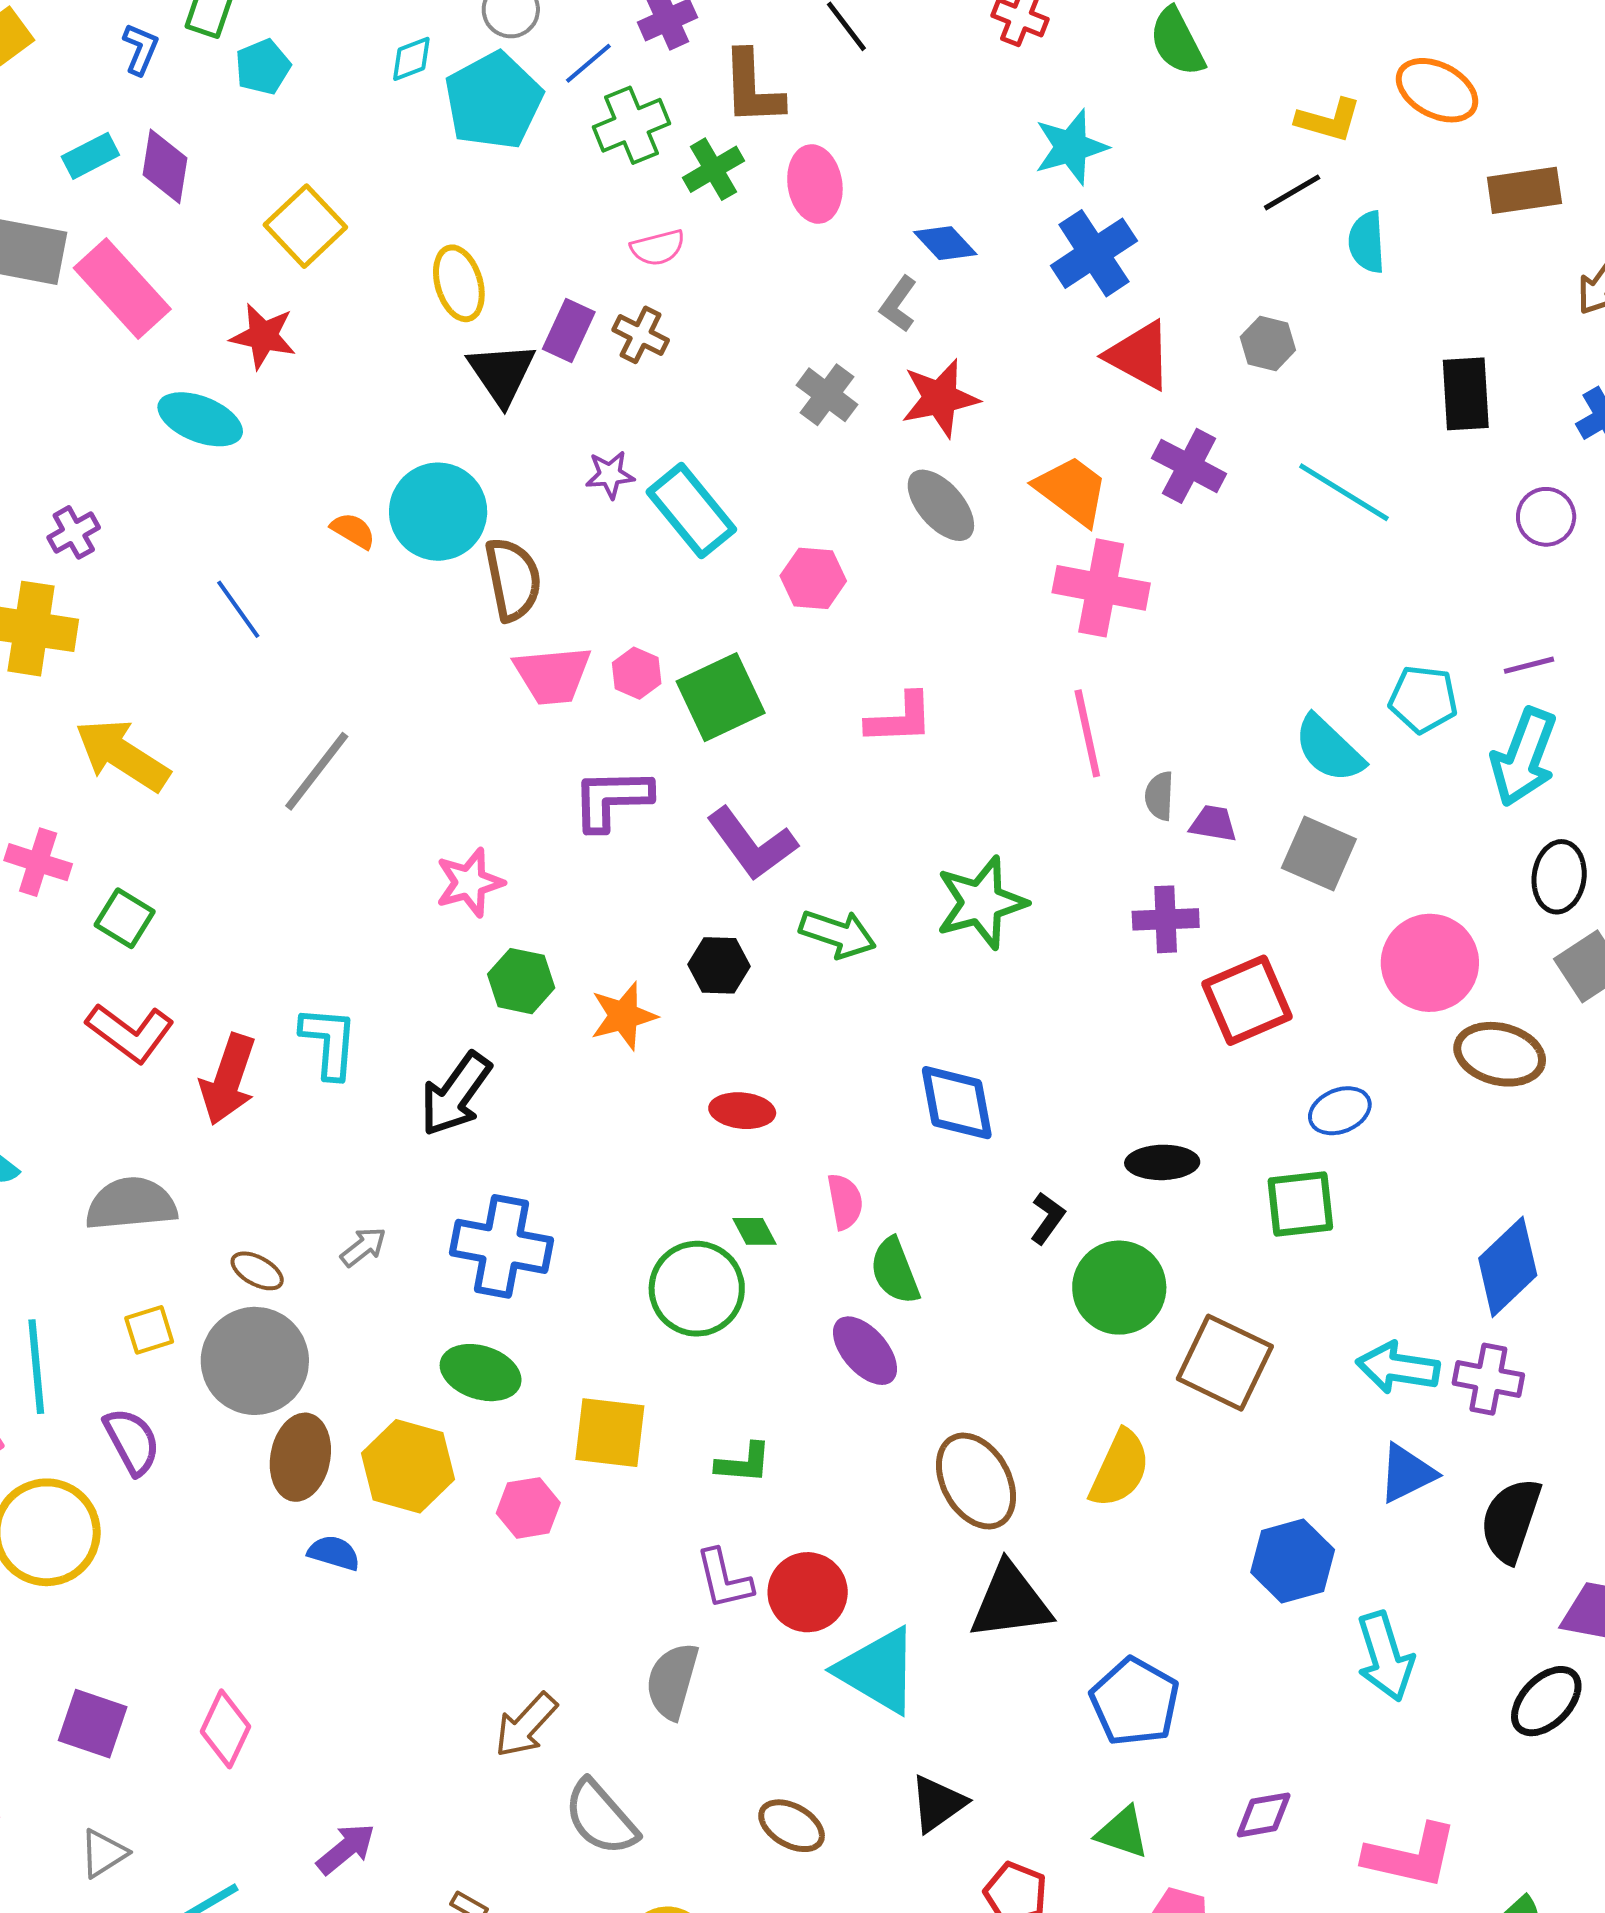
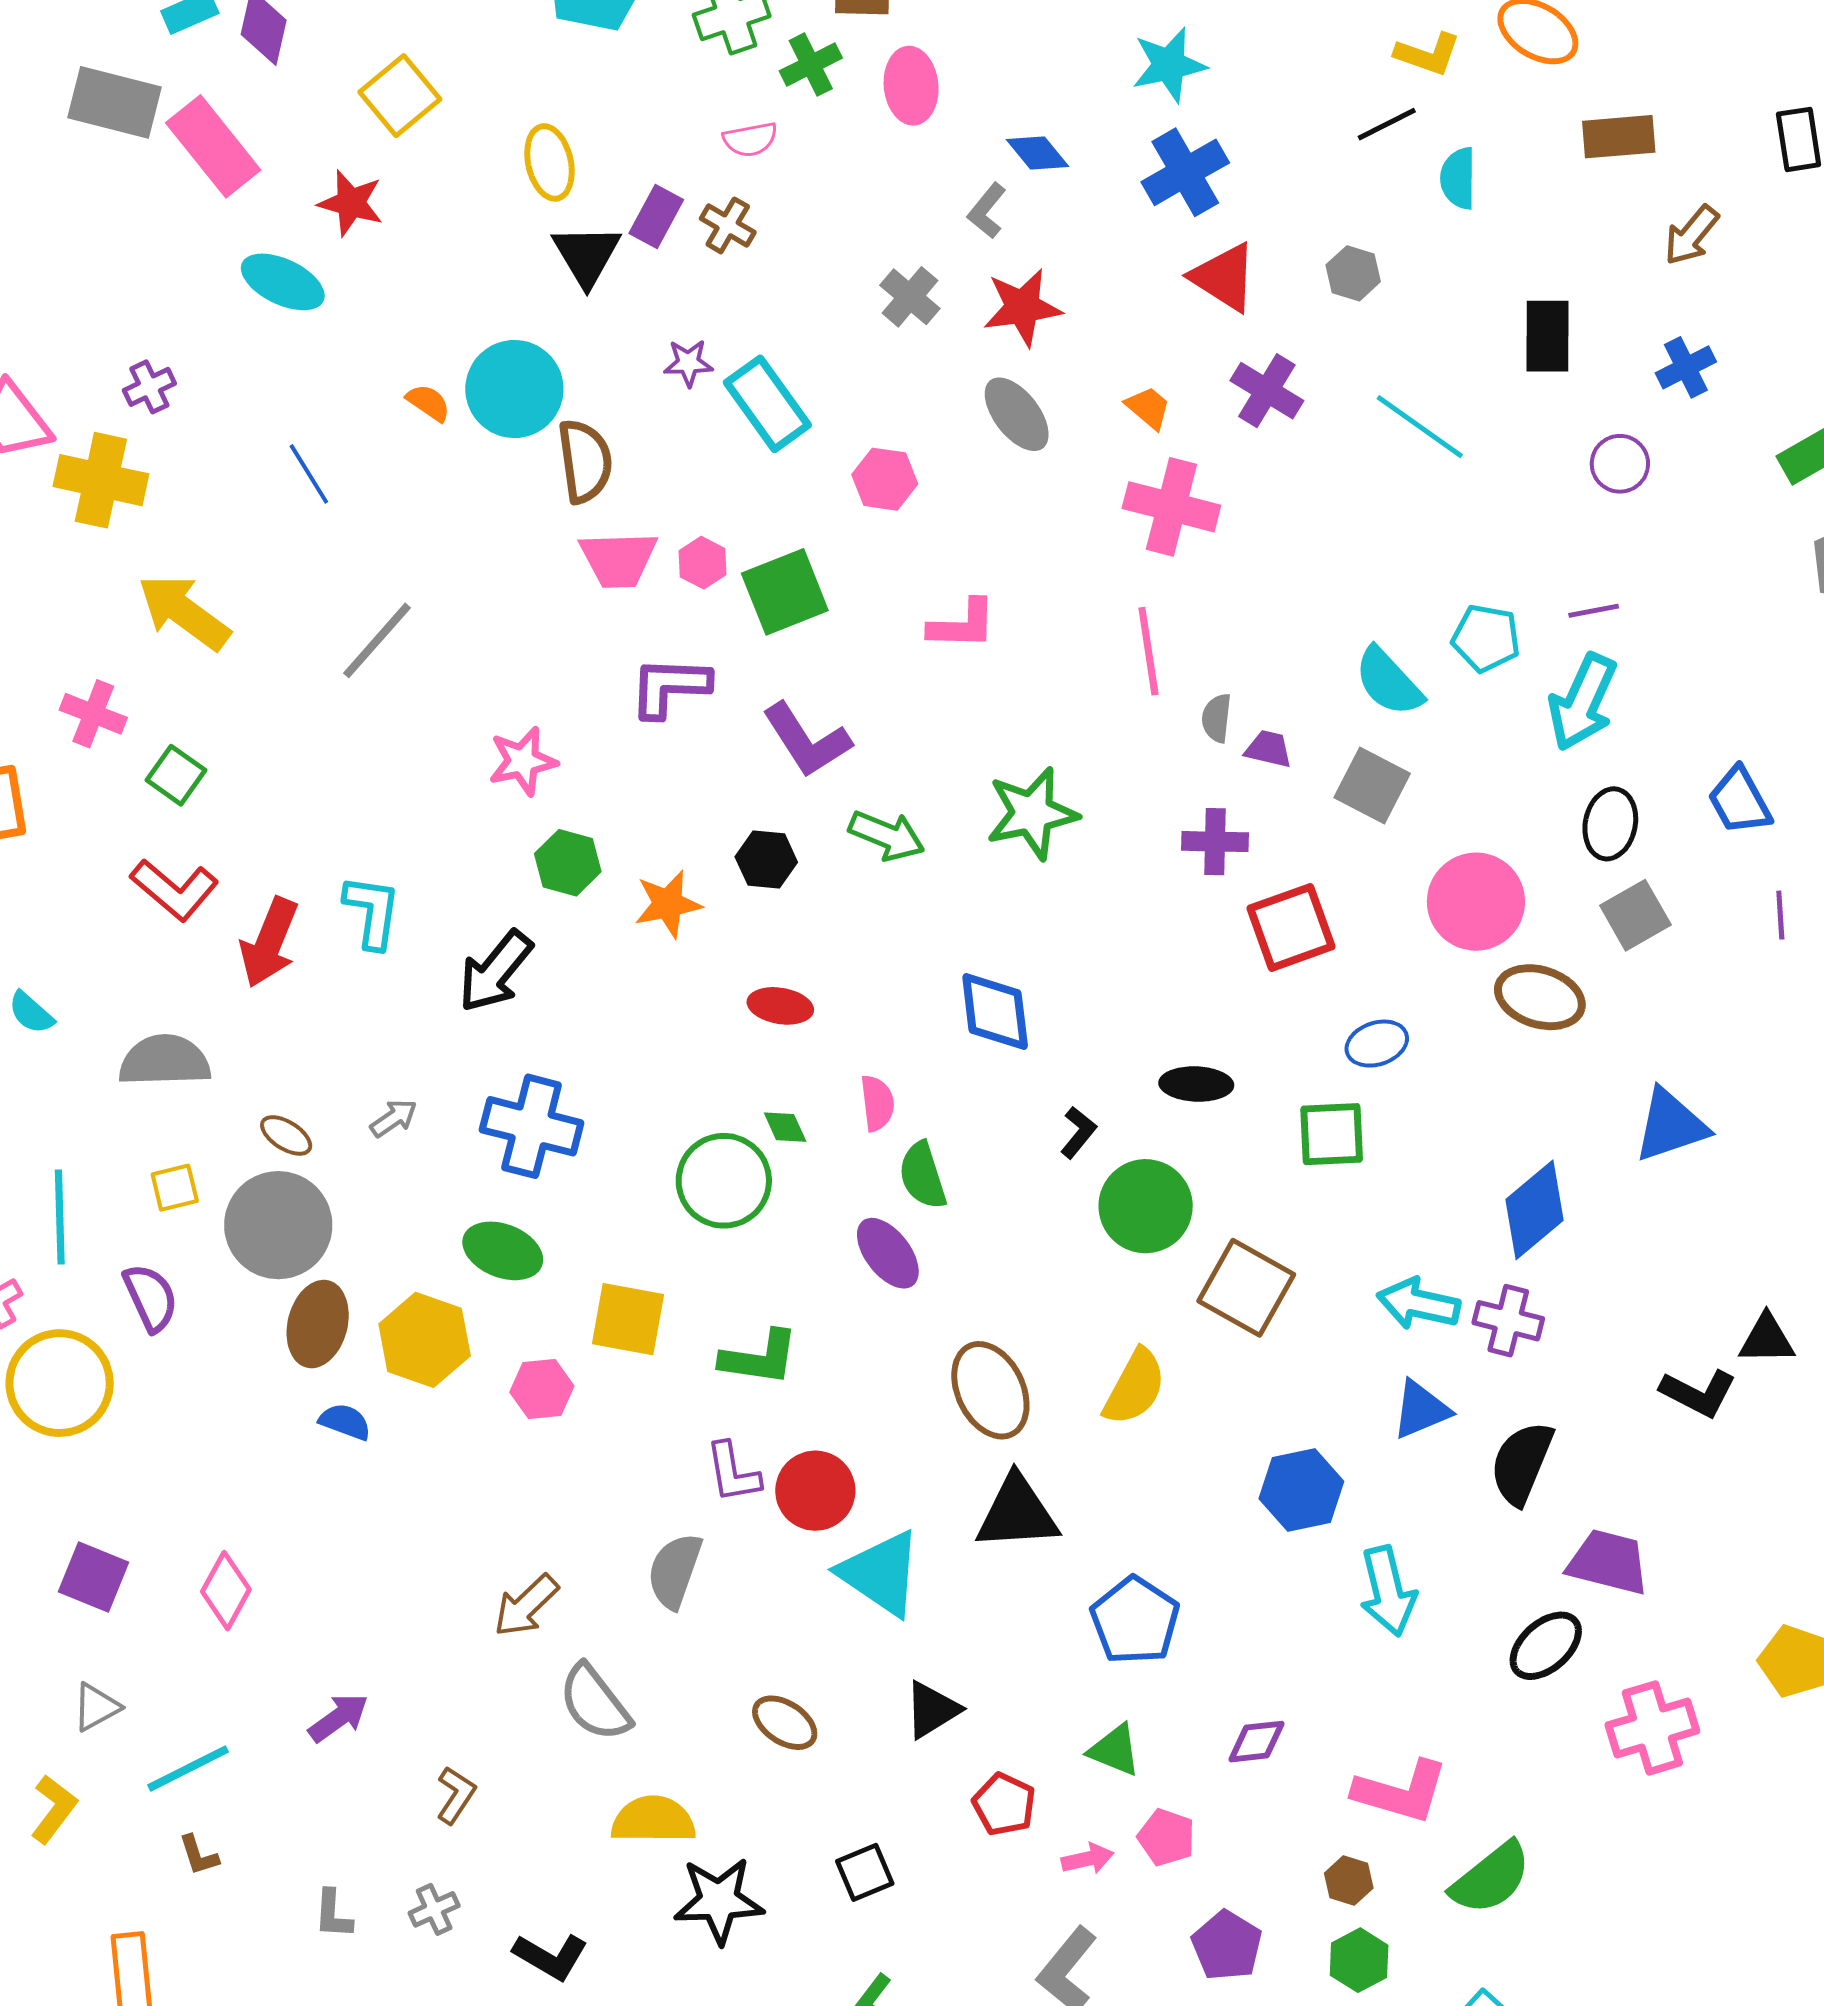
orange trapezoid: (1072, 490) -> (1148, 408), size x0.6
green L-shape: (744, 1463) -> (760, 1358), size x1.4

